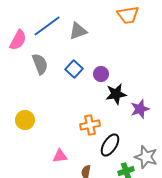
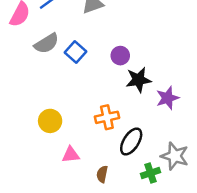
gray semicircle: (40, 64) -> (46, 43), turned 80
blue square: (74, 69) -> (75, 52), moved
yellow circle: (25, 120) -> (50, 121), moved

